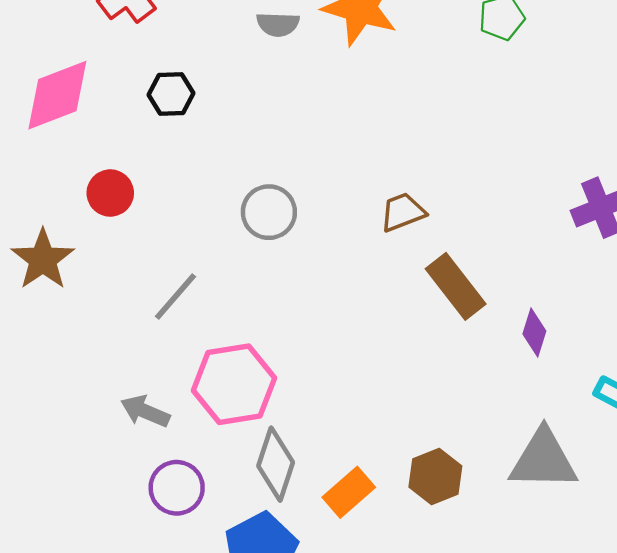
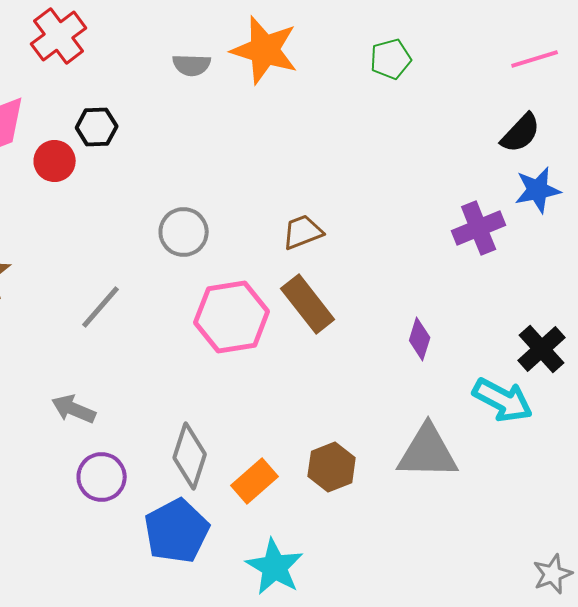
red circle: (110, 193) -> (55, 161), moved
brown rectangle: (456, 286) -> (308, 304), moved
pink hexagon: (234, 384) -> (232, 317), moved

